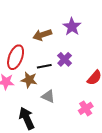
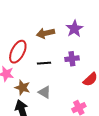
purple cross: (65, 59) -> (72, 59), moved, turned 32
brown star: (29, 80) -> (22, 88), moved

